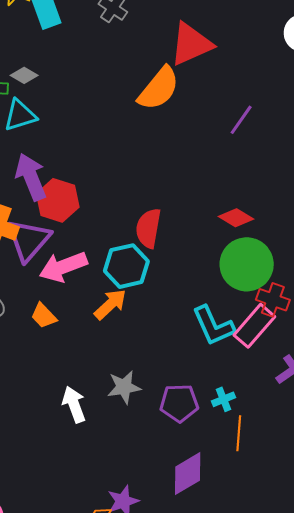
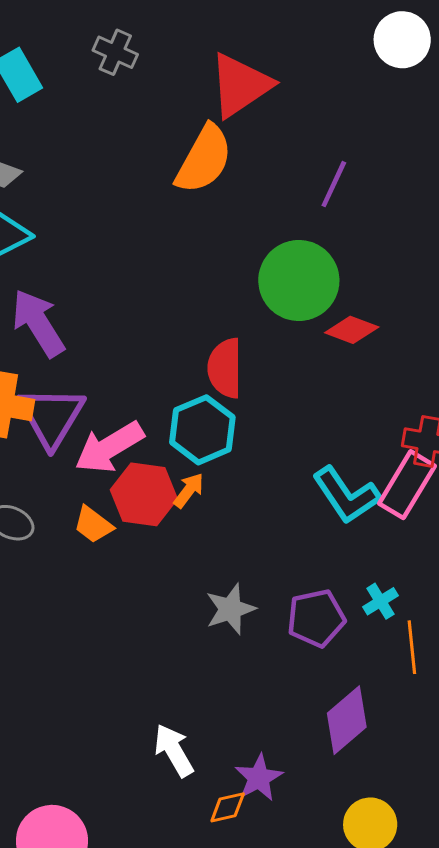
red hexagon: (58, 200) -> (144, 494), moved
green circle: (247, 264) -> (299, 280), moved
orange arrow: (110, 304) -> (189, 490), size x0.7
white arrow: (74, 405) -> (174, 750), moved

